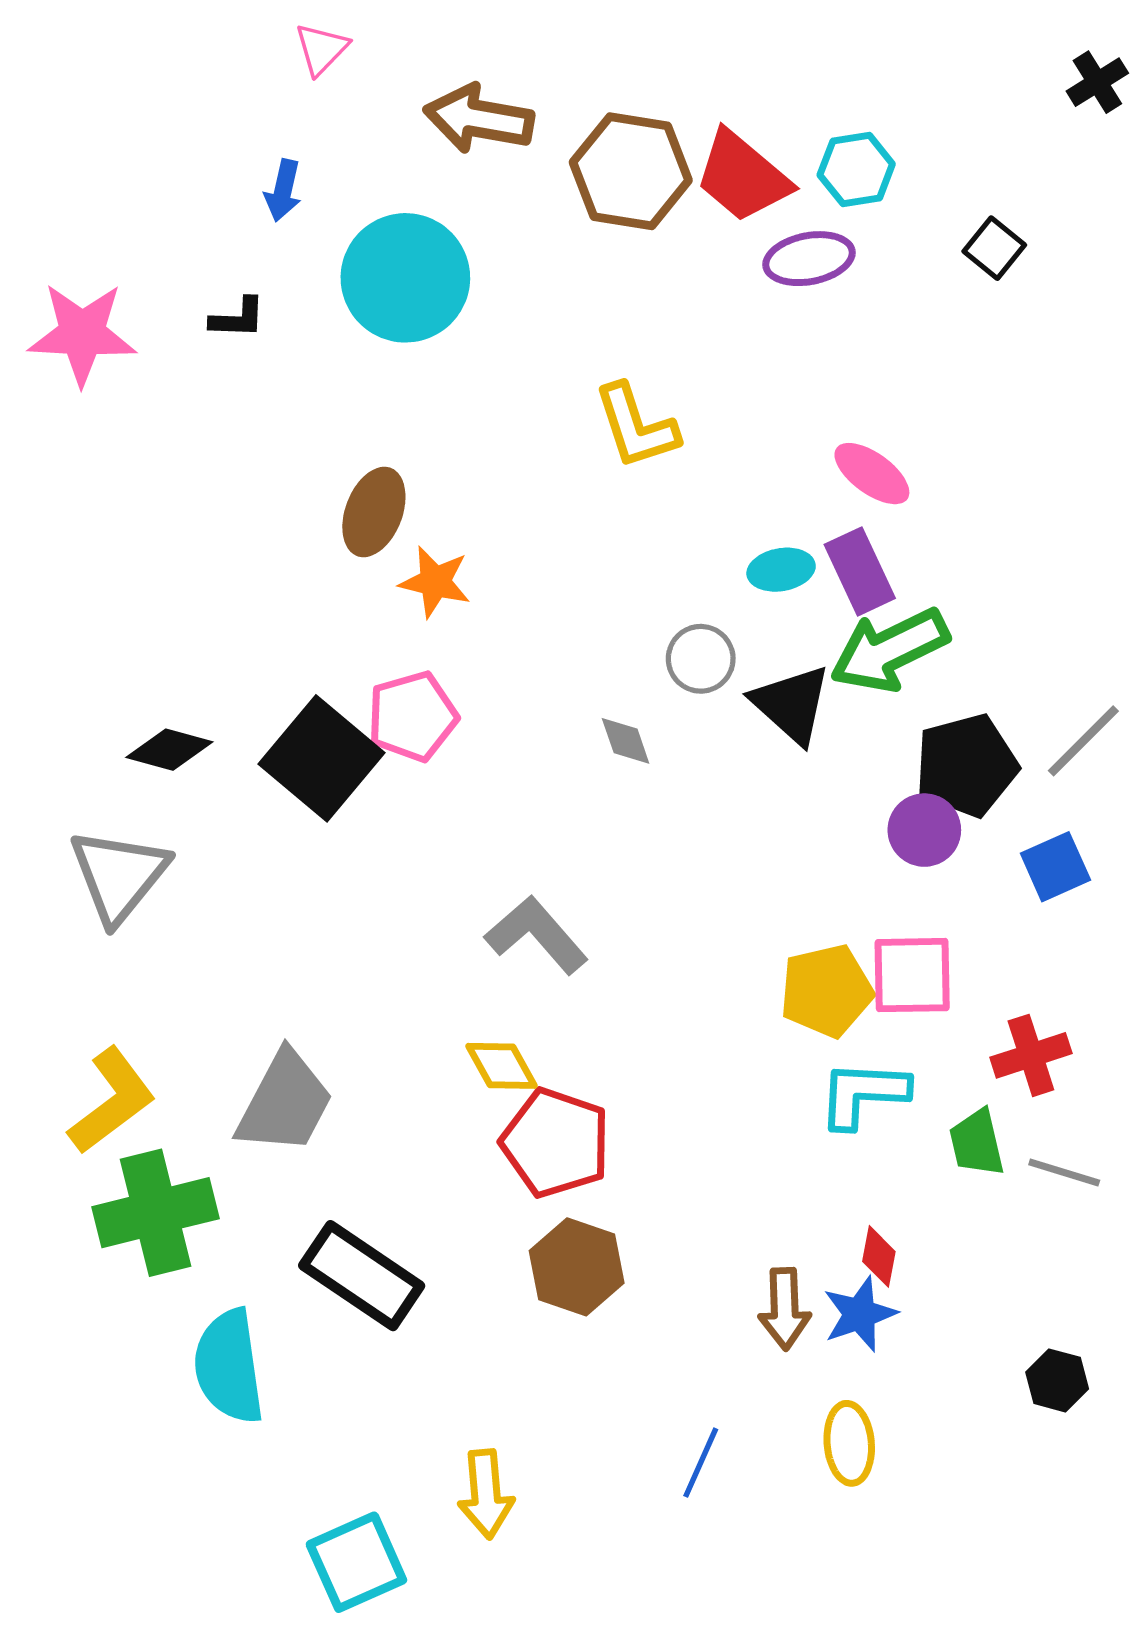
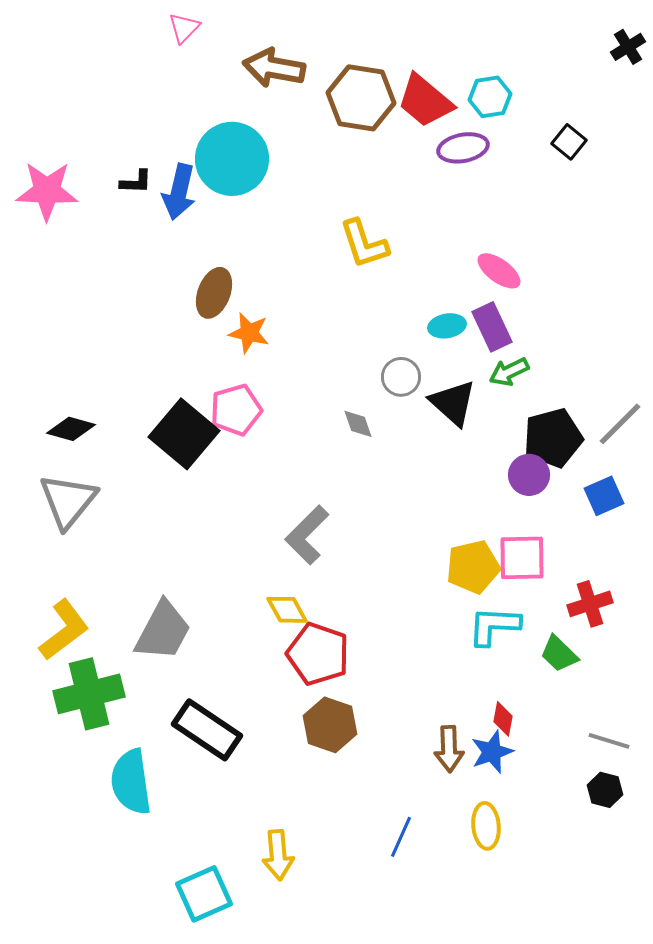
blue arrow: (283, 190) -> (179, 192), moved, size x1.6
green arrow: (889, 650) -> (509, 372), size x0.6
black diamond: (169, 750) -> (71, 429), moved
gray L-shape: (536, 935) -> (307, 535), turned -94
green trapezoid: (977, 1143) -> (559, 654), turned -33
gray line: (1064, 1173) -> (609, 741), moved

